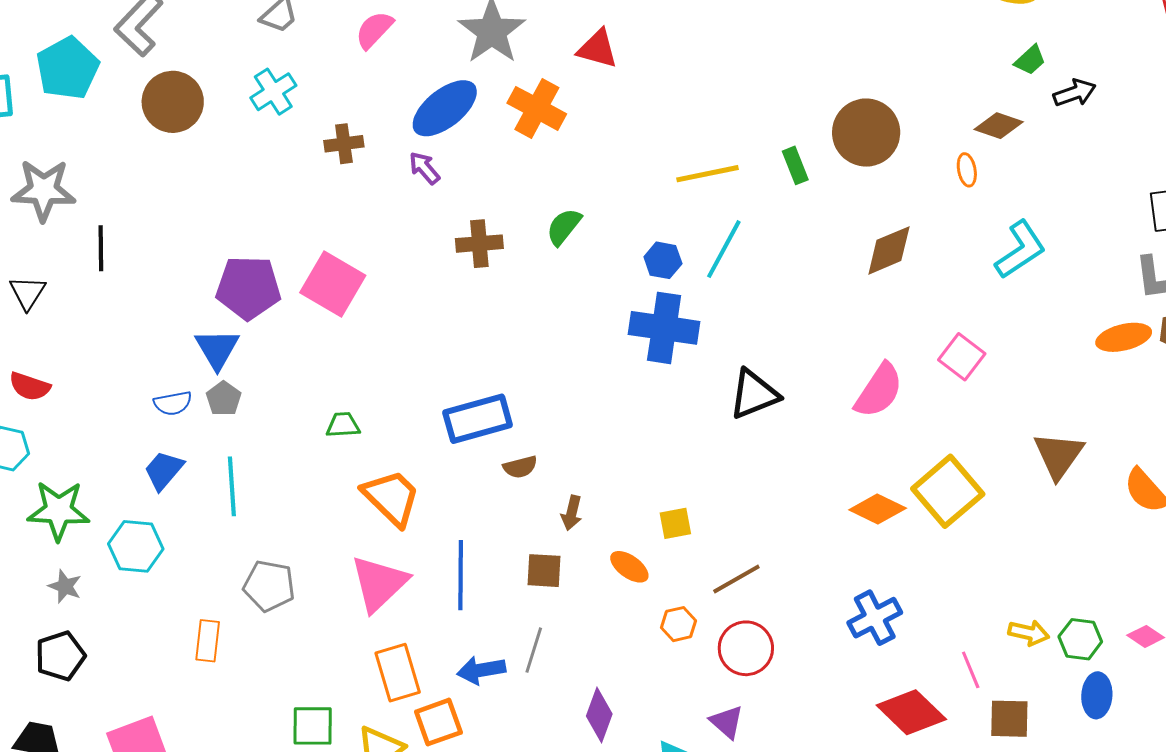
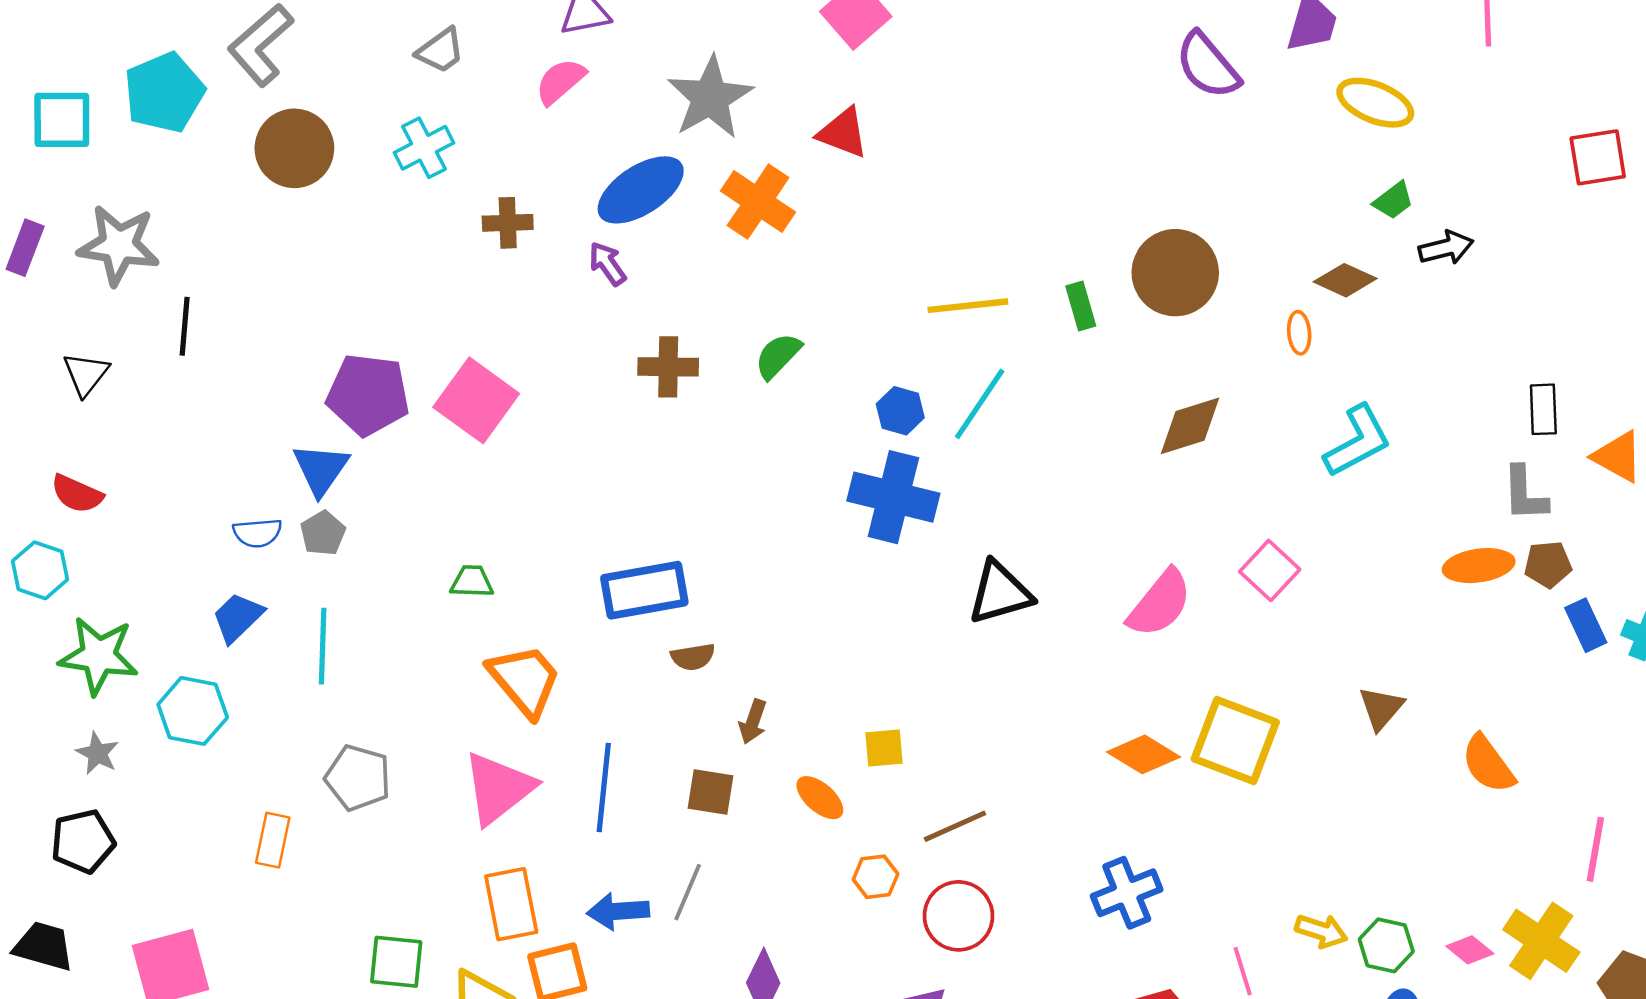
brown triangle: (1059, 455) -> (1381, 708), size x0.7
yellow square: (948, 491) -> (1235, 740), turned -34

